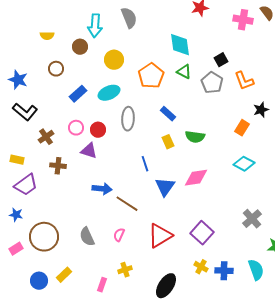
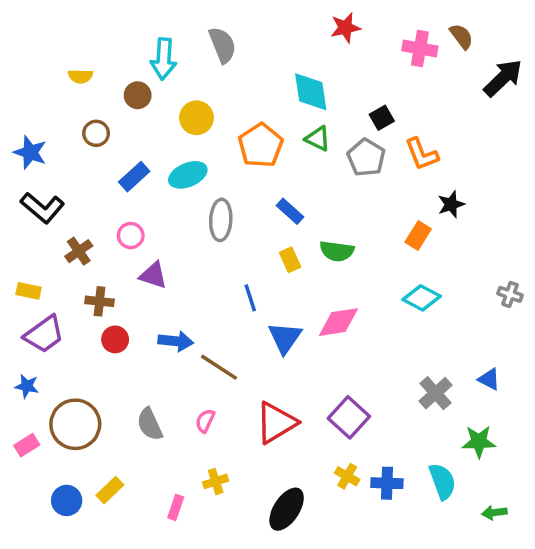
red circle: (98, 130) -> (115, 339), moved

